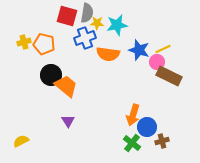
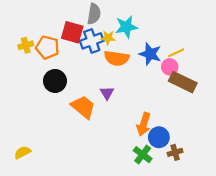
red square: (67, 16) -> (72, 32), moved
yellow star: (97, 23) -> (108, 38), moved
orange trapezoid: (66, 86) -> (83, 107), moved
purple triangle: (68, 121) -> (107, 93), moved

